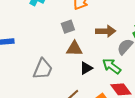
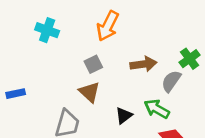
brown triangle: (74, 49) -> (89, 92), moved, turned 48

